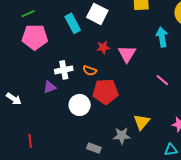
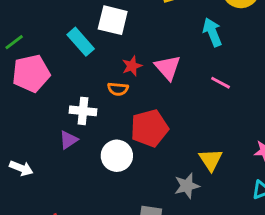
white cross: (64, 70) -> (83, 111), turned 30
orange semicircle: (90, 71) -> (118, 89), moved
pink line: (162, 80) -> (220, 83), moved

